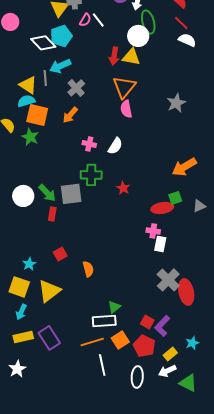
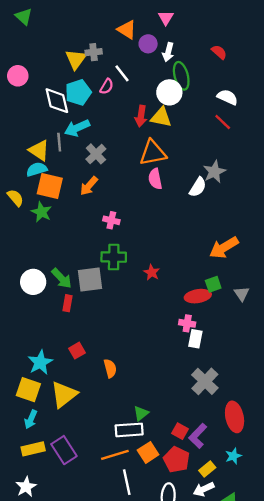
pink semicircle: (85, 20) -> (107, 86), moved
red line: (181, 23) -> (223, 122), moved
white diamond: (43, 43) -> (57, 101), turned 30
orange triangle: (124, 87) -> (153, 153), turned 40
white semicircle: (115, 146) -> (198, 187), moved
gray triangle: (199, 206) -> (242, 294), turned -40
cyan star: (29, 264) -> (40, 362), size x1.5
red ellipse: (186, 292) -> (235, 417), moved

